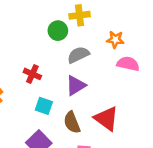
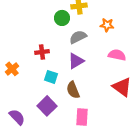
pink semicircle: (128, 64) -> (117, 55), moved
red cross: (32, 74) -> (42, 52), turned -32
red triangle: (106, 119) -> (122, 87), moved

